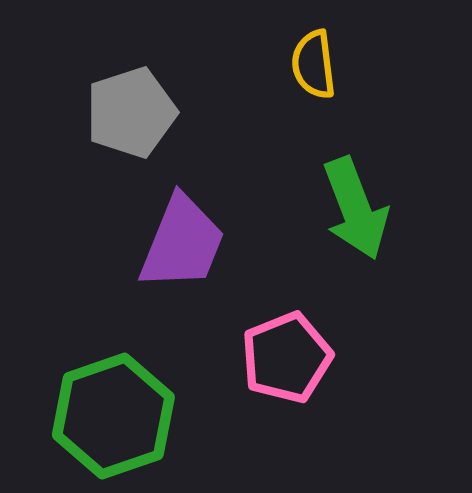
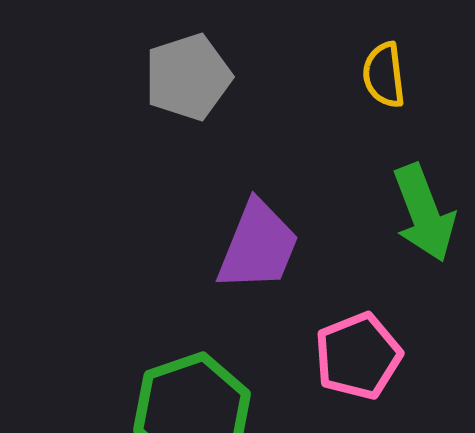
gray pentagon: (131, 112) -> (188, 77), moved

